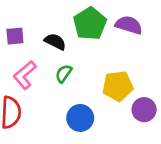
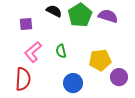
black semicircle: (55, 42) -> (54, 11), moved
green semicircle: (64, 74) -> (61, 51), turned -48

